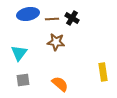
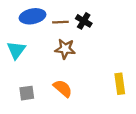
cyan triangle: (19, 53) -> (16, 50), moved
orange semicircle: (60, 84) -> (63, 88), moved

